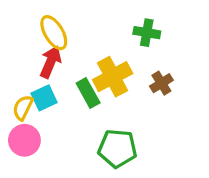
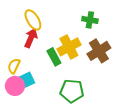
brown cross: (161, 83) -> (99, 51), size x1.6
cyan square: (44, 98) -> (27, 80), moved

